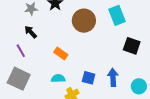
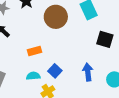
orange rectangle: (61, 54) -> (35, 51), turned -48
blue square: (89, 78) -> (55, 71), moved, turned 32

